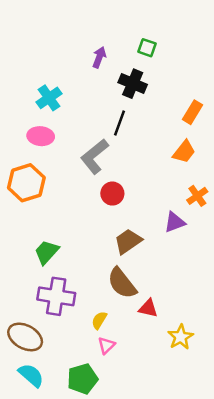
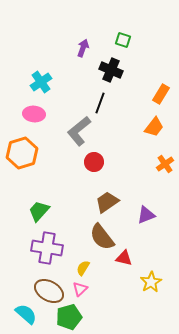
purple triangle: (175, 222) -> (146, 215), moved
brown ellipse: (25, 337) -> (49, 291), moved
pink triangle: (106, 345) -> (80, 289), moved

